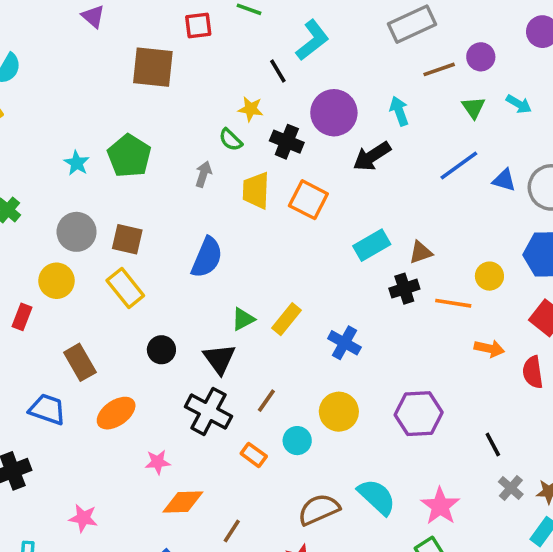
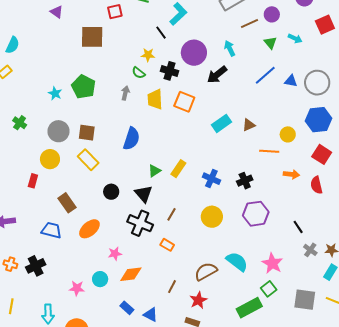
black cross: (404, 289) -> (245, 181), moved
cyan circle: (297, 441) -> (100, 279), moved
brown line: (232, 531) -> (172, 287), moved

